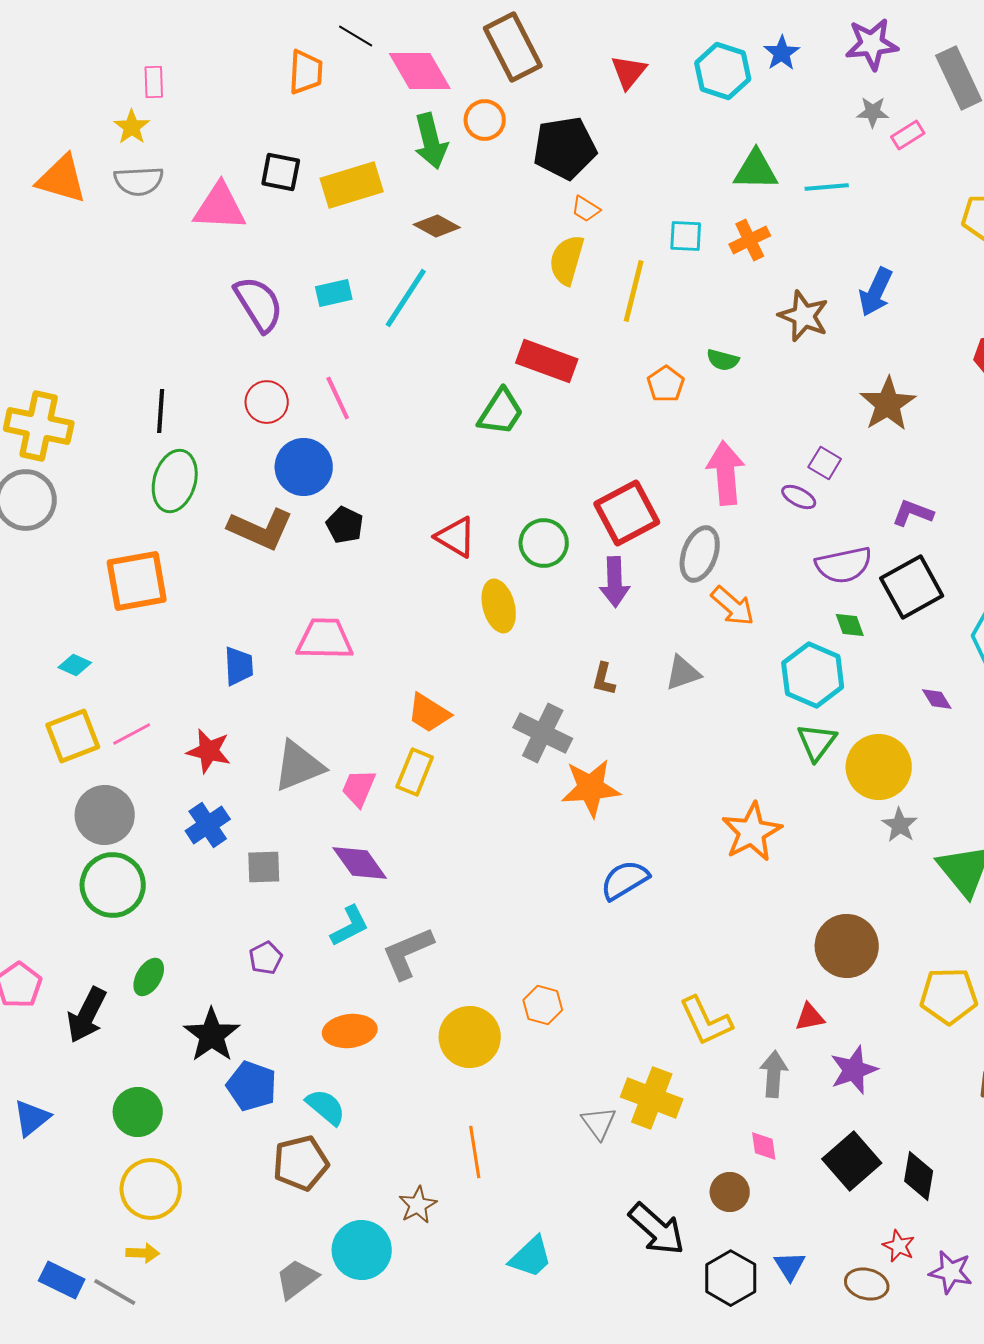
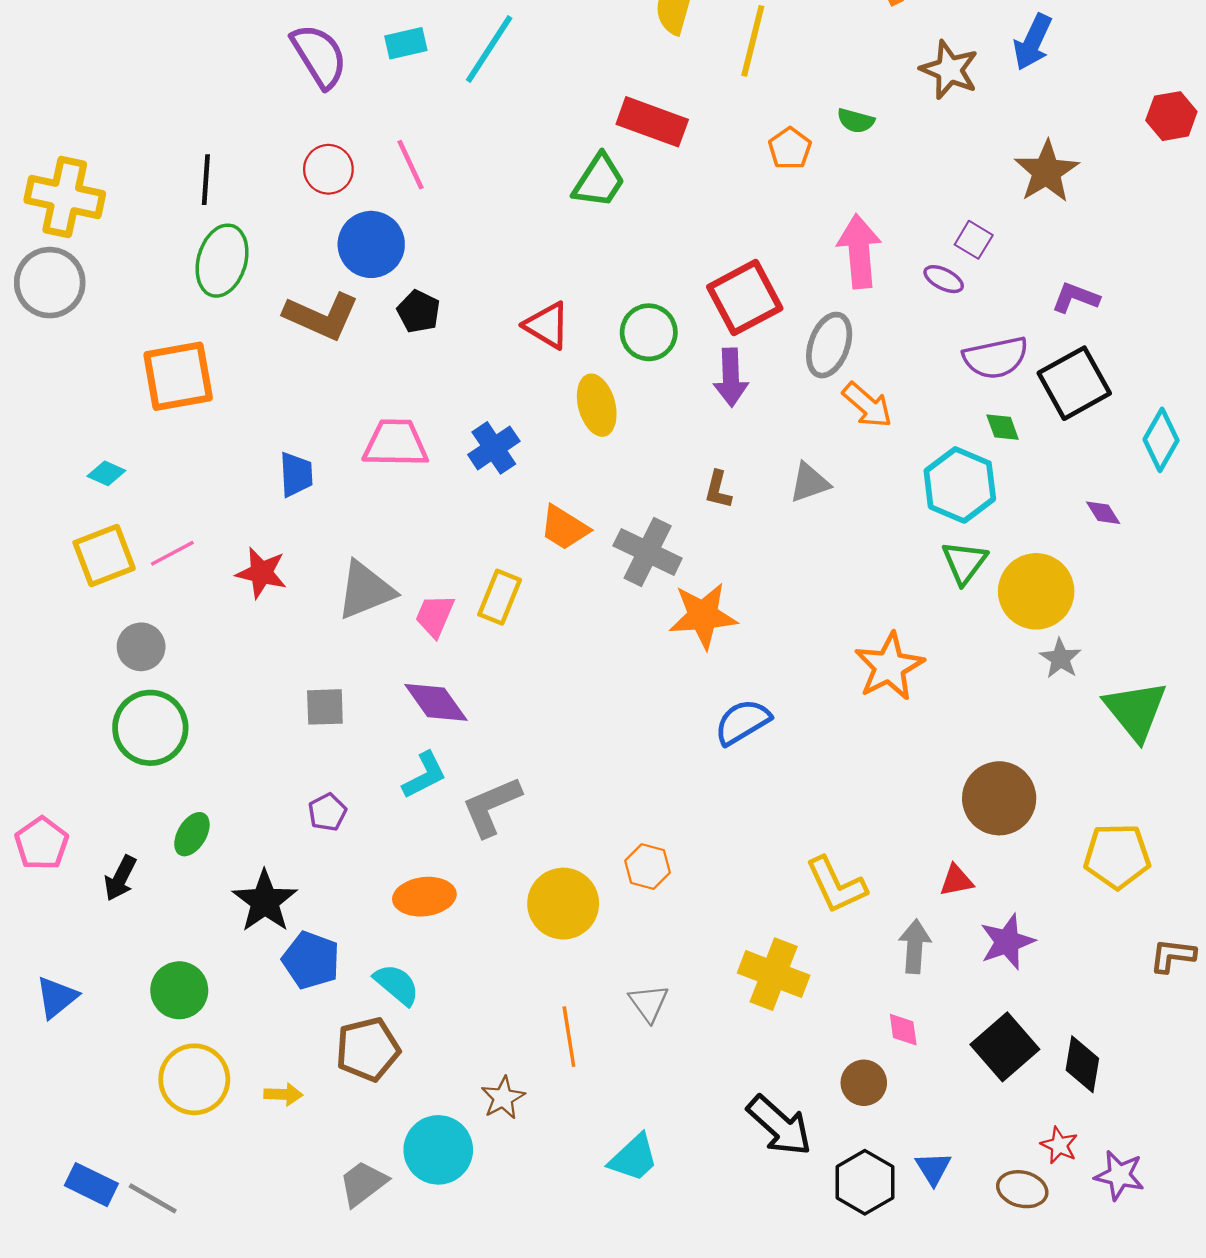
orange trapezoid: (429, 713) -> (564, 528), moved
gray circle: (105, 815) -> (141, 647), size x0.7
blue cross: (208, 825) -> (494, 448), moved
black arrow: (87, 1015) -> (120, 878), size x0.7
gray triangle: (599, 1123) -> (649, 1003), moved
yellow arrow: (143, 1253) -> (283, 1094), moved

